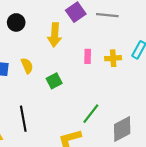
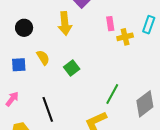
black circle: (16, 22) -> (24, 28), moved
pink rectangle: (88, 56) -> (110, 24), moved

